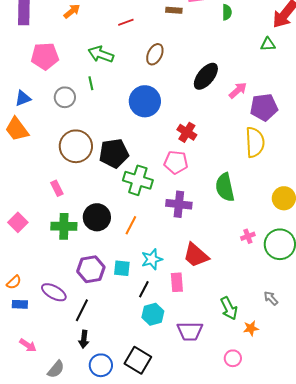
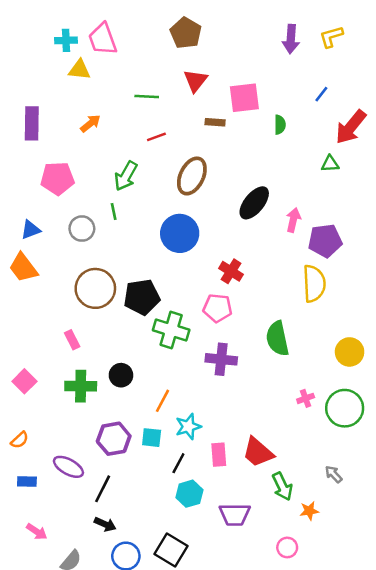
green arrow: (101, 54) -> (126, 176), turned -80
brown ellipse: (155, 54) -> (192, 176), size x1.4
pink arrow: (238, 90) -> (293, 220), turned -36
black circle: (97, 217) -> (121, 375), size x0.7
orange line: (131, 225) -> (163, 401), moved
red trapezoid: (196, 255) -> (258, 452), moved
orange semicircle: (14, 282) -> (20, 440), moved
black arrow: (84, 339) -> (105, 524), turned -72

